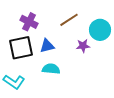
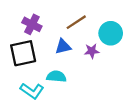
blue triangle: (47, 46) -> (63, 47), moved
cyan L-shape: (14, 82) -> (32, 91), moved

